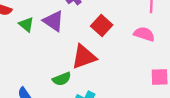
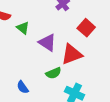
purple triangle: (53, 21) -> (47, 43), moved

